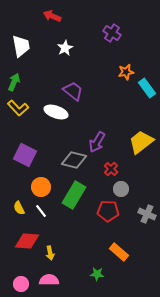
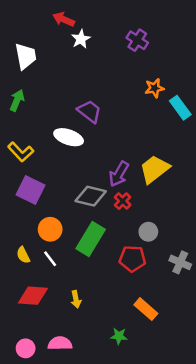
white star: (65, 48) -> (81, 39), moved
yellow L-shape: (18, 108) -> (21, 152), moved
yellow trapezoid: (141, 142) -> (154, 169), moved
red cross: (111, 169) -> (123, 201), moved
yellow arrow: (50, 253) -> (76, 299), moved

